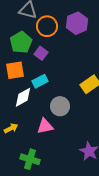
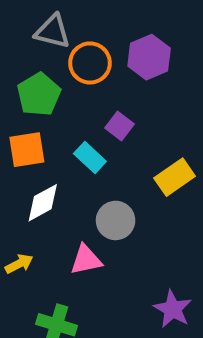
purple square: (41, 53) -> (119, 126), moved
cyan rectangle: (40, 81) -> (90, 157), moved, turned 70

